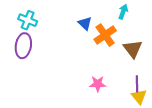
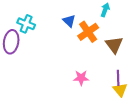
cyan cross: (28, 20) -> (26, 24), moved

